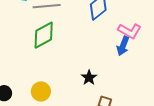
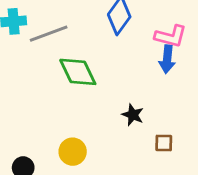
green diamond: (44, 35) -> (78, 72), moved, turned -72

